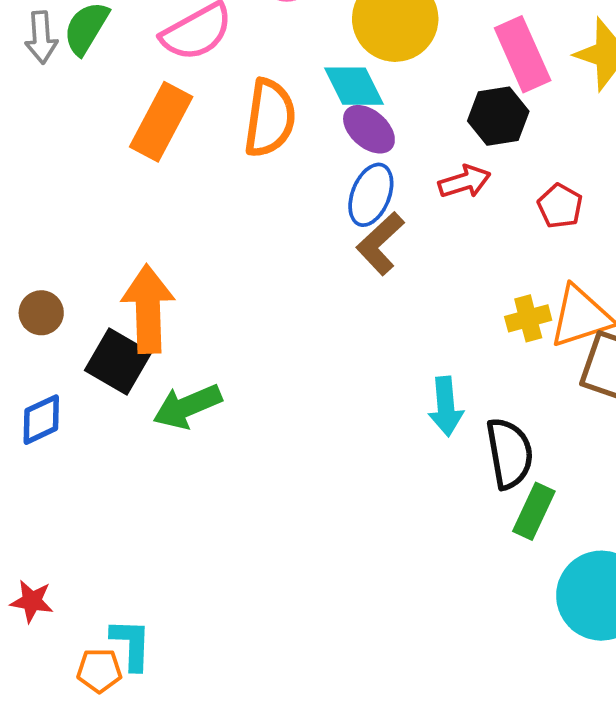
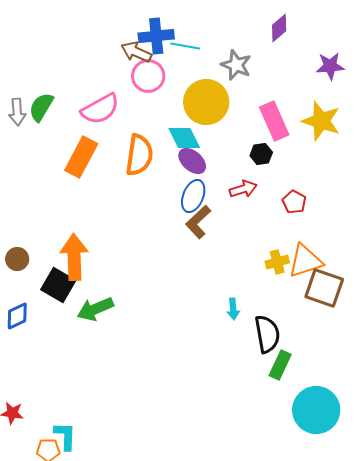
black hexagon: (498, 116) -> (261, 154), size x0.7
cyan arrow: (446, 406) -> (233, 309), size x0.7

